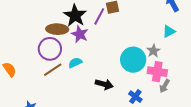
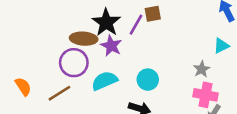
cyan circle: (133, 60) -> (148, 80), moved, size x0.7
cyan semicircle: (75, 63) -> (105, 81), size x1.5
brown line: (53, 70) -> (59, 93), moved

